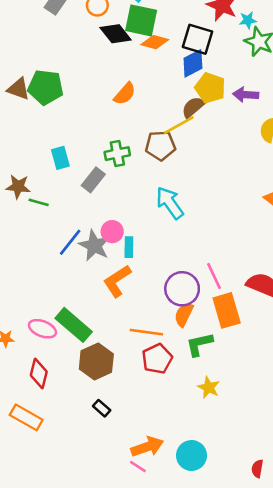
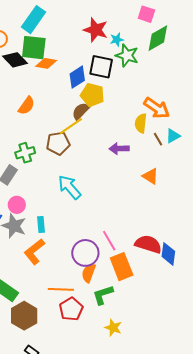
black square: (197, 39) -> (101, 67), moved
purple arrow: (246, 95) -> (119, 149), moved
pink circle: (112, 232) -> (17, 205), moved

